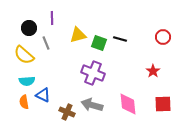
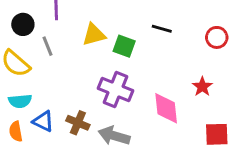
black line: (120, 39) -> (162, 29), moved
pink diamond: (128, 104) -> (166, 108), moved
brown cross: (67, 112) -> (78, 123), moved

